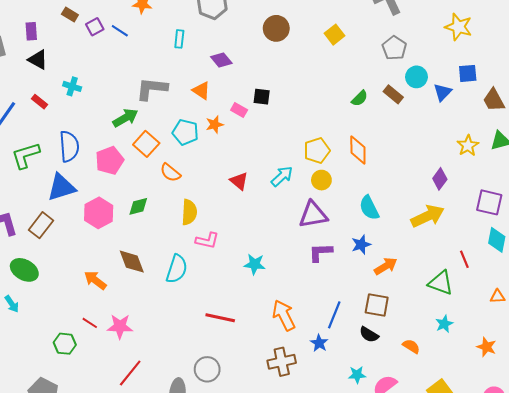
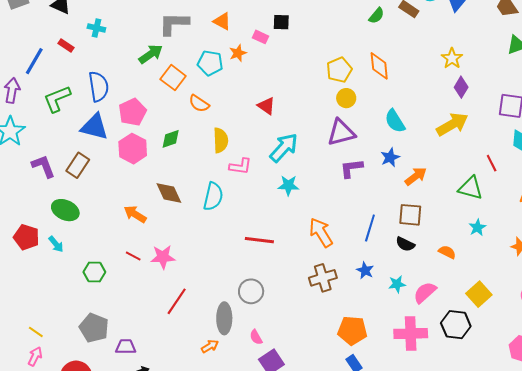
yellow star: (468, 146) -> (452, 58), moved
pink pentagon: (110, 160) -> (132, 112), moved
cyan arrow: (282, 176) -> (284, 148), moved, size x1.4
blue triangle: (61, 187) -> (94, 127), turned 36
blue star: (319, 343) -> (365, 270), moved
green hexagon: (65, 344) -> (94, 272), moved

